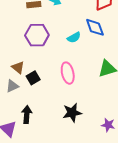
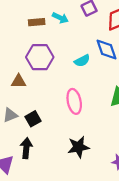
brown triangle: (18, 68) -> (19, 81), moved, turned -40
black square: (33, 78) -> (33, 119), moved

